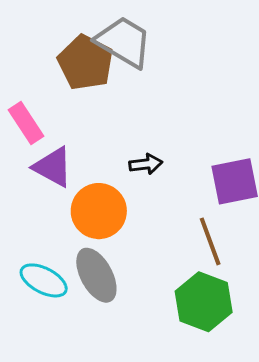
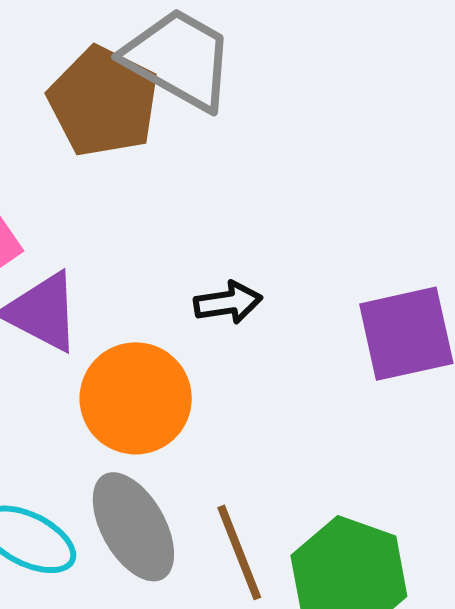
brown line: (210, 241) -> (239, 552), moved

